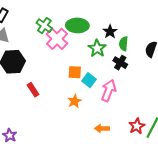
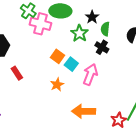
pink cross: (57, 39) -> (40, 24), turned -30
orange square: (75, 72) -> (57, 56), turned 32
red star: (137, 126) -> (119, 120), moved
orange arrow: (102, 128) -> (84, 111), size x1.6

